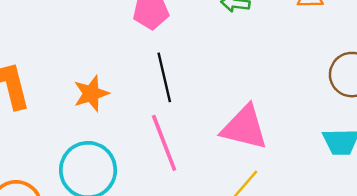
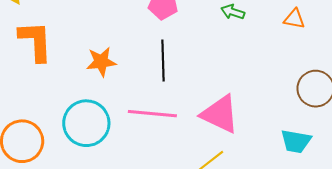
pink line: (164, 143) -> (152, 114), turned -75

